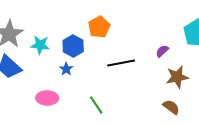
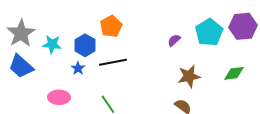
purple semicircle: (162, 51) -> (174, 40), moved
black line: (121, 63) -> (113, 62), moved

